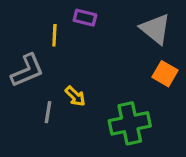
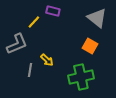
yellow line: (54, 35) -> (34, 22), turned 40
orange square: (165, 74) -> (90, 46), moved

